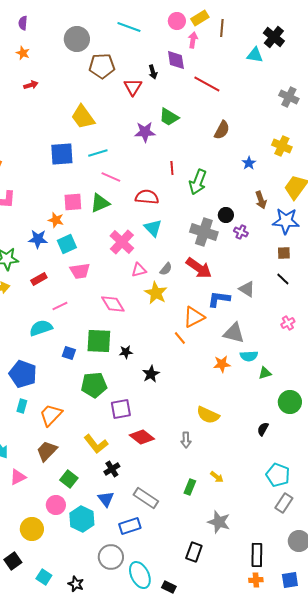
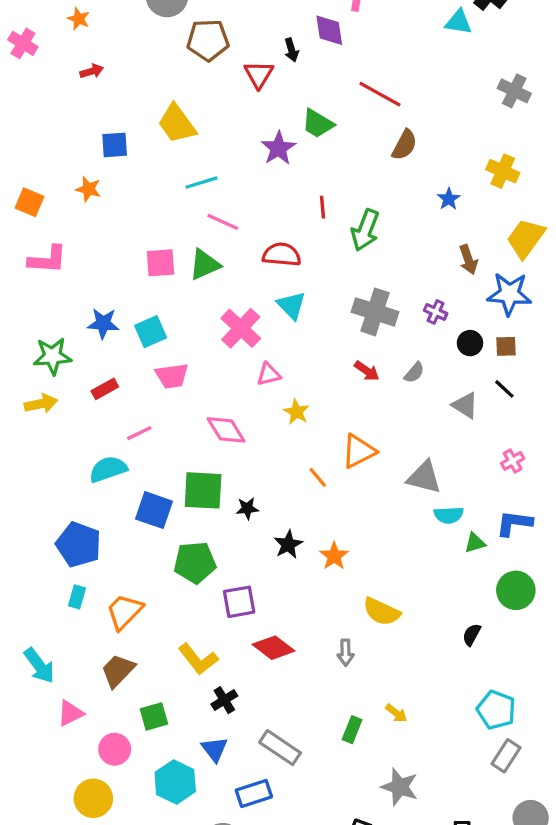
red line: (207, 84) -> (380, 94), moved
purple star: (145, 132) -> (278, 148), turned -30
blue square: (62, 154) -> (115, 145), moved, size x0.7
black circle: (226, 215) -> (470, 343), moved
orange star: (56, 220) -> (88, 189), moved
red arrow: (199, 268) -> (367, 371), size x0.6
gray semicircle: (166, 269) -> (414, 373), moved
gray triangle: (247, 289) -> (465, 405), moved
yellow star: (156, 293) -> (296, 412), size x0.7
blue L-shape: (219, 299) -> (514, 523), moved
orange line: (180, 338) -> (318, 477), moved
blue square: (69, 353) -> (154, 510), size x1.6
orange star: (222, 364) -> (334, 556), moved, turned -30
green square: (69, 479) -> (154, 716), turned 36
pink circle: (56, 505) -> (115, 749), moved

